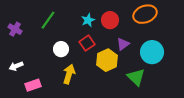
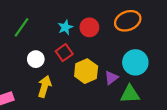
purple triangle: (123, 44) -> (111, 78), moved
green triangle: (136, 77) -> (130, 94), moved, turned -48

